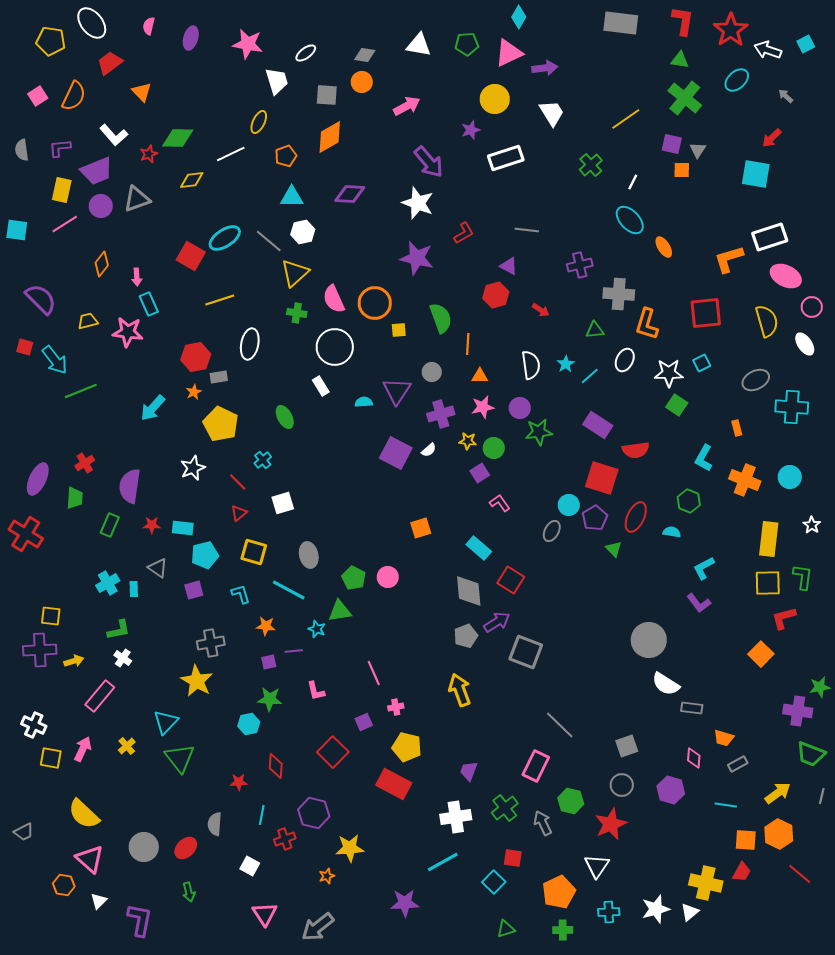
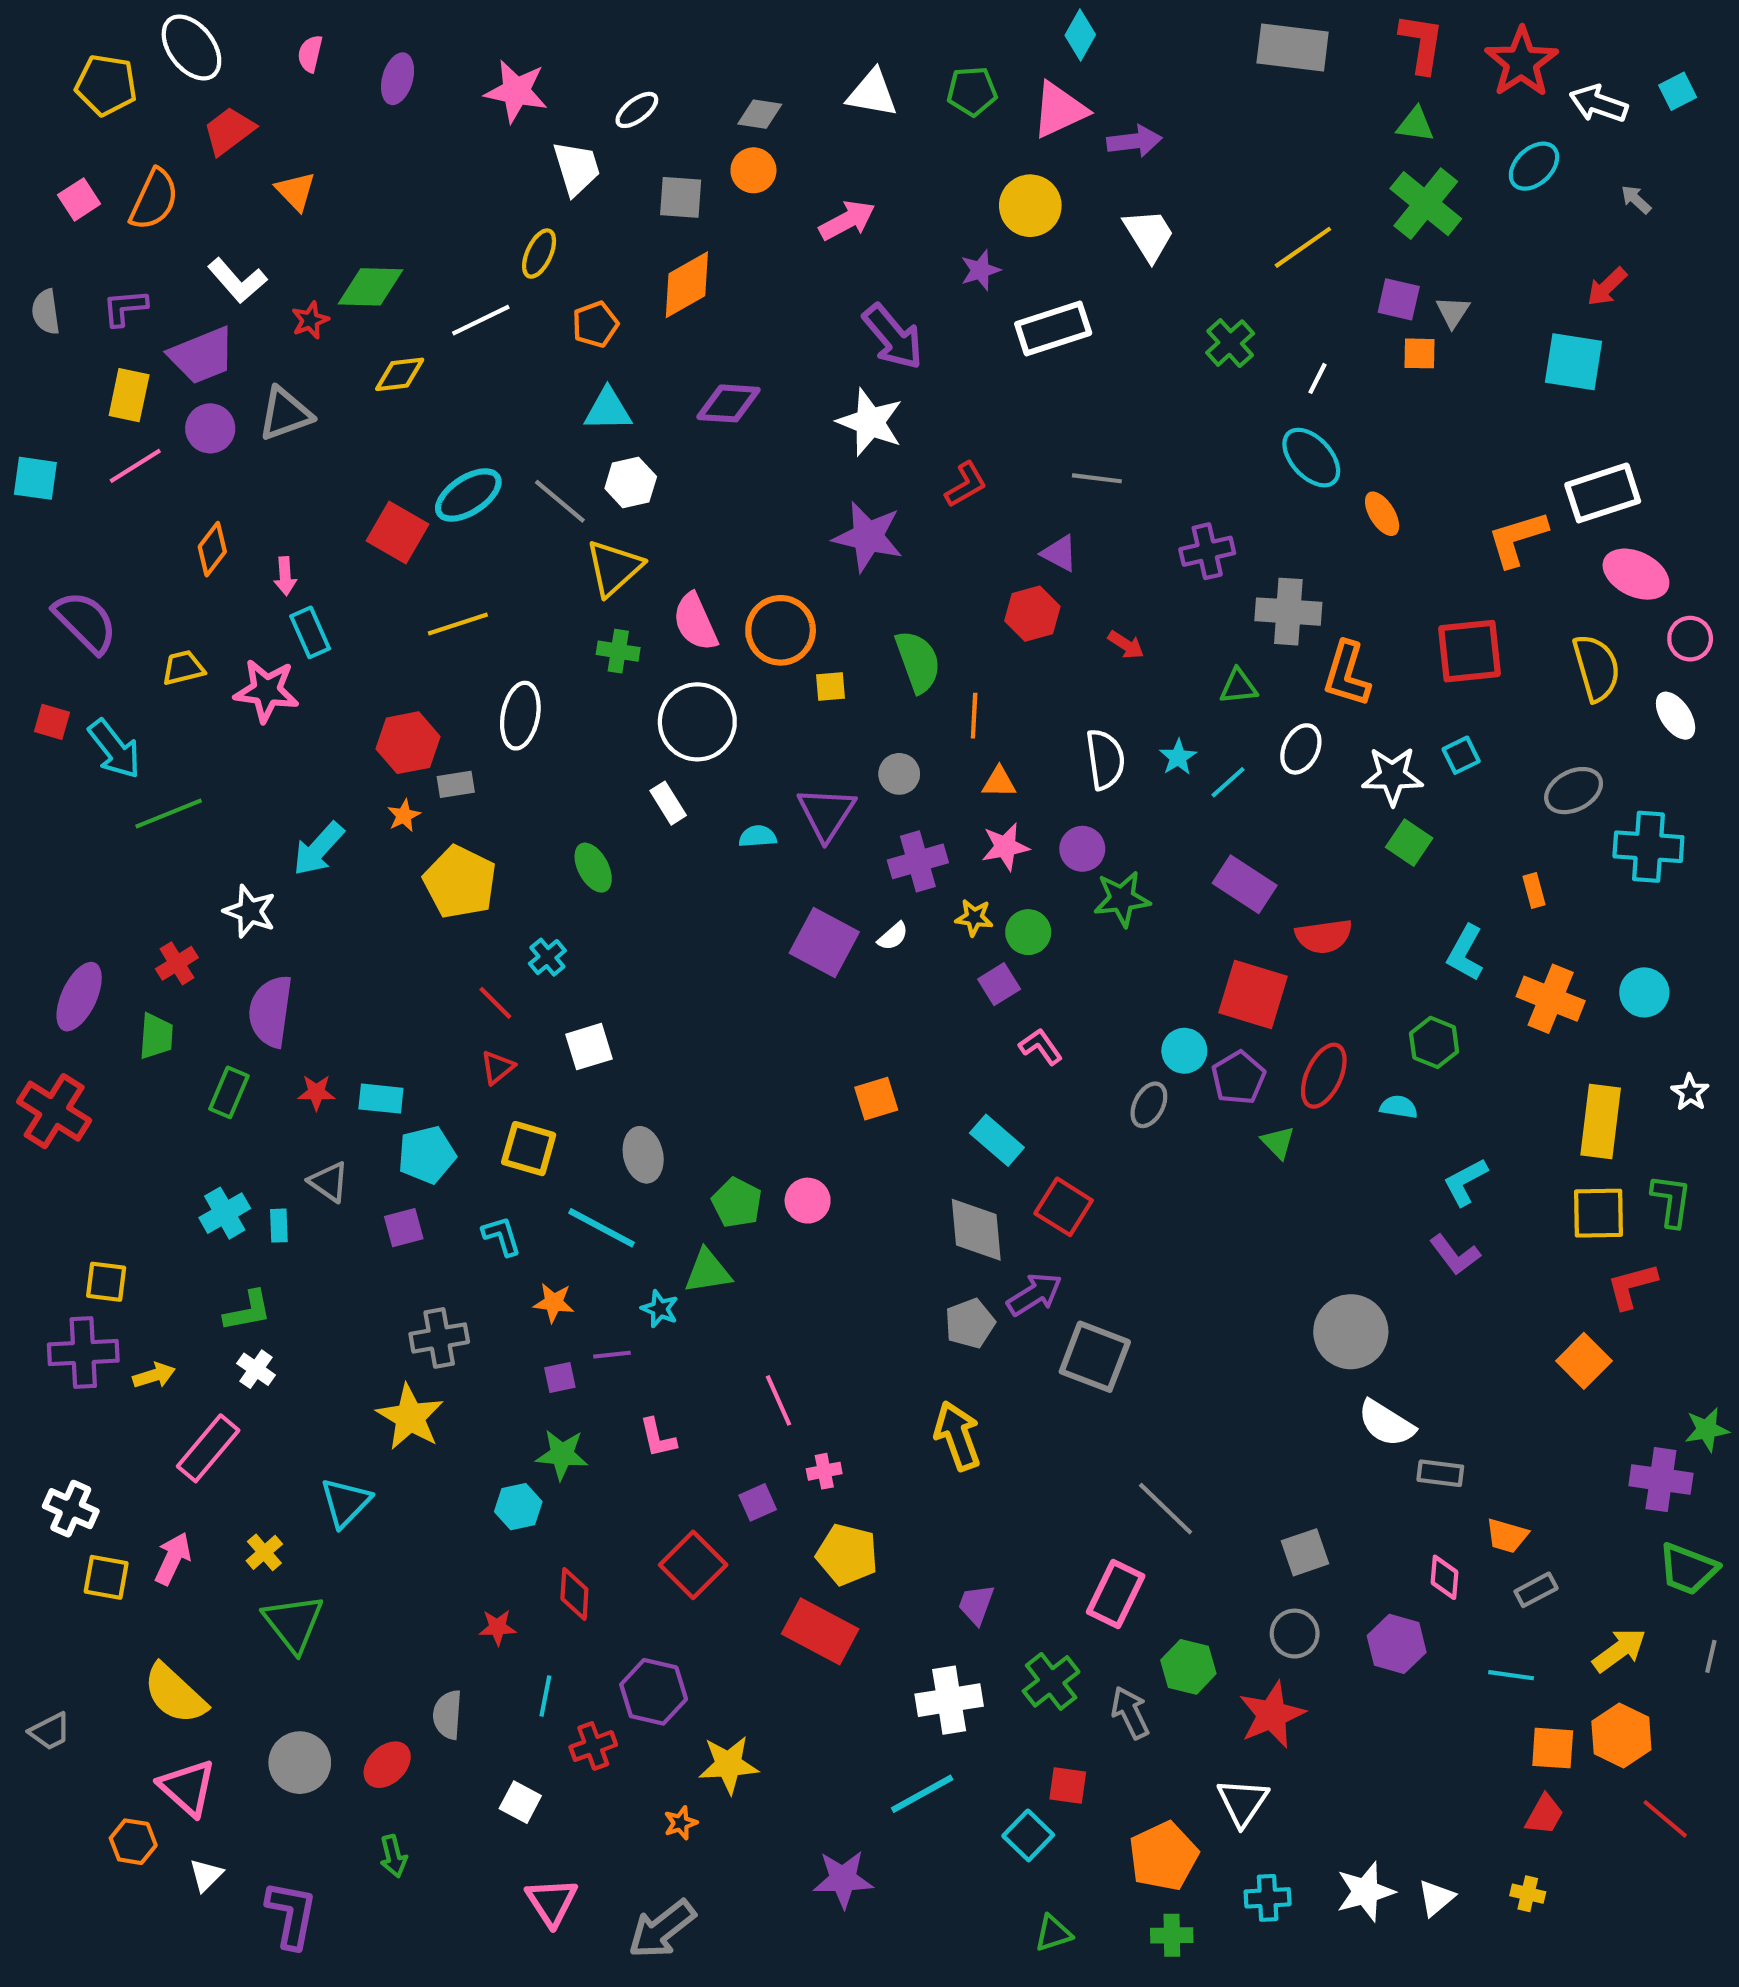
white star: (193, 468) -> (250, 911), moved, turned -30
green triangle: (180, 758) -> (293, 1623), moved
yellow cross: (706, 883) -> (1528, 1894), moved, size x0.5

